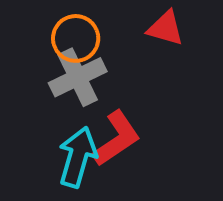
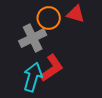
orange circle: (76, 38) -> (49, 18), moved

